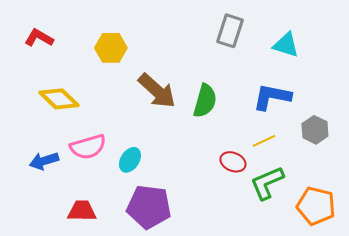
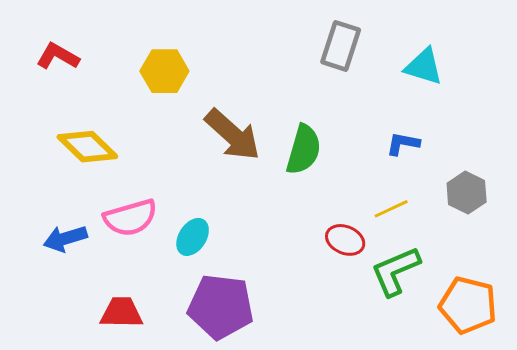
blue L-shape: (272, 97) -> (403, 144), size x0.6

